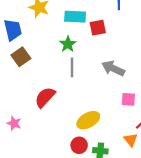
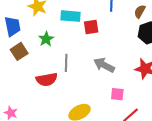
green star: (68, 44) -> (46, 39), moved
red semicircle: (45, 97) -> (47, 79), moved, turned -145

